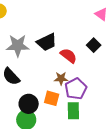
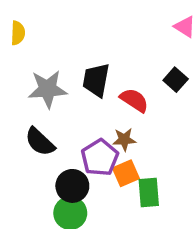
black trapezoid: (47, 42) -> (96, 80), turned 130
purple pentagon: (76, 89) -> (100, 158), moved
orange square: (52, 98) -> (126, 173), moved, turned -35

